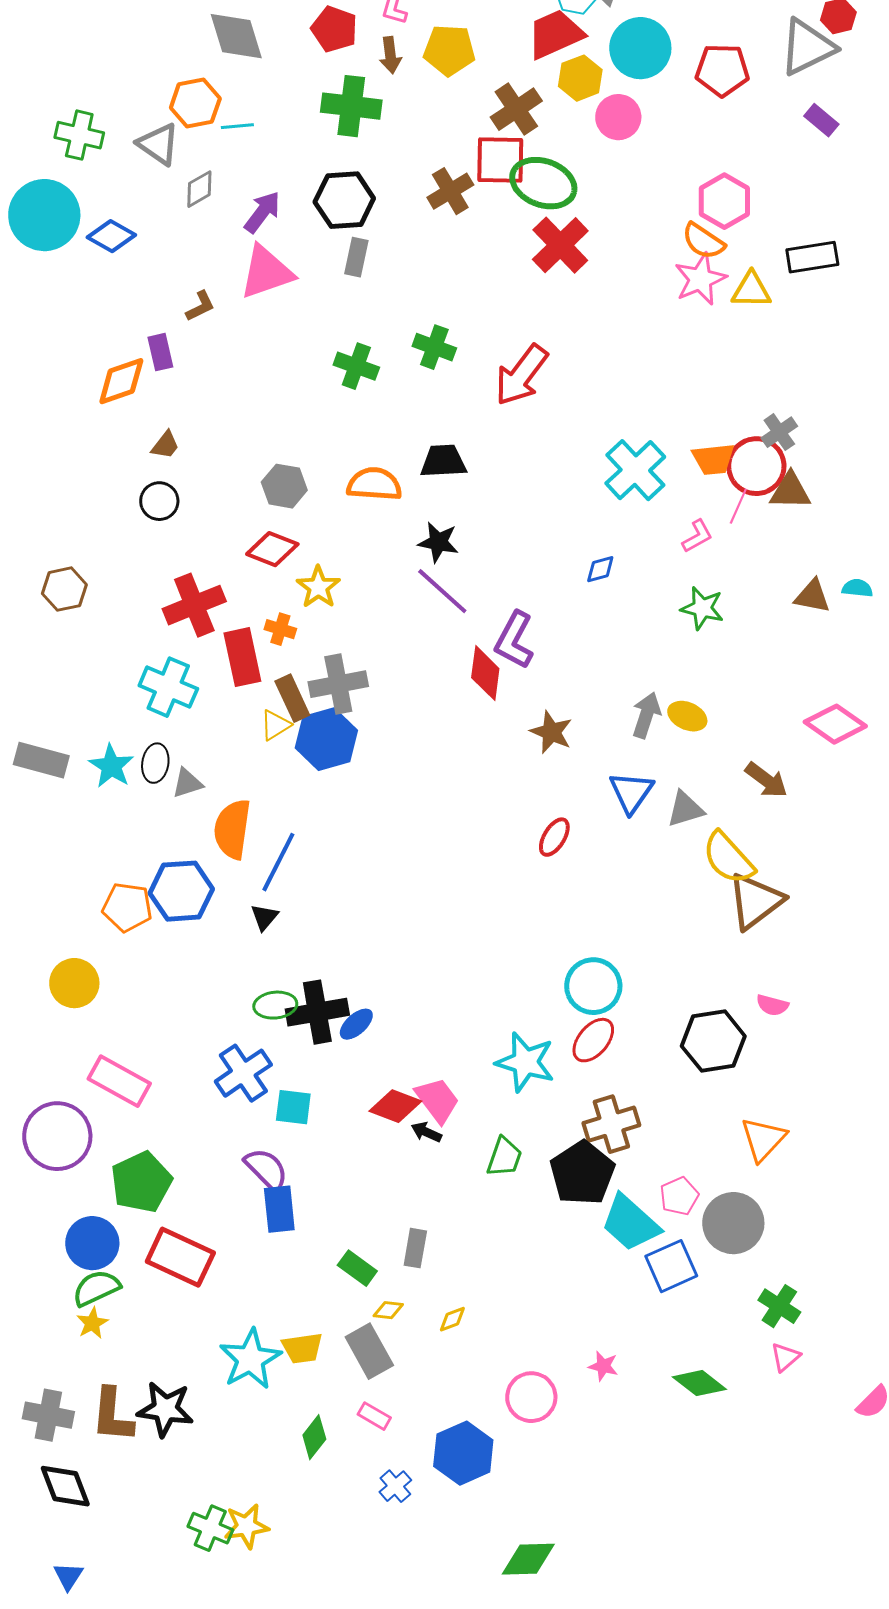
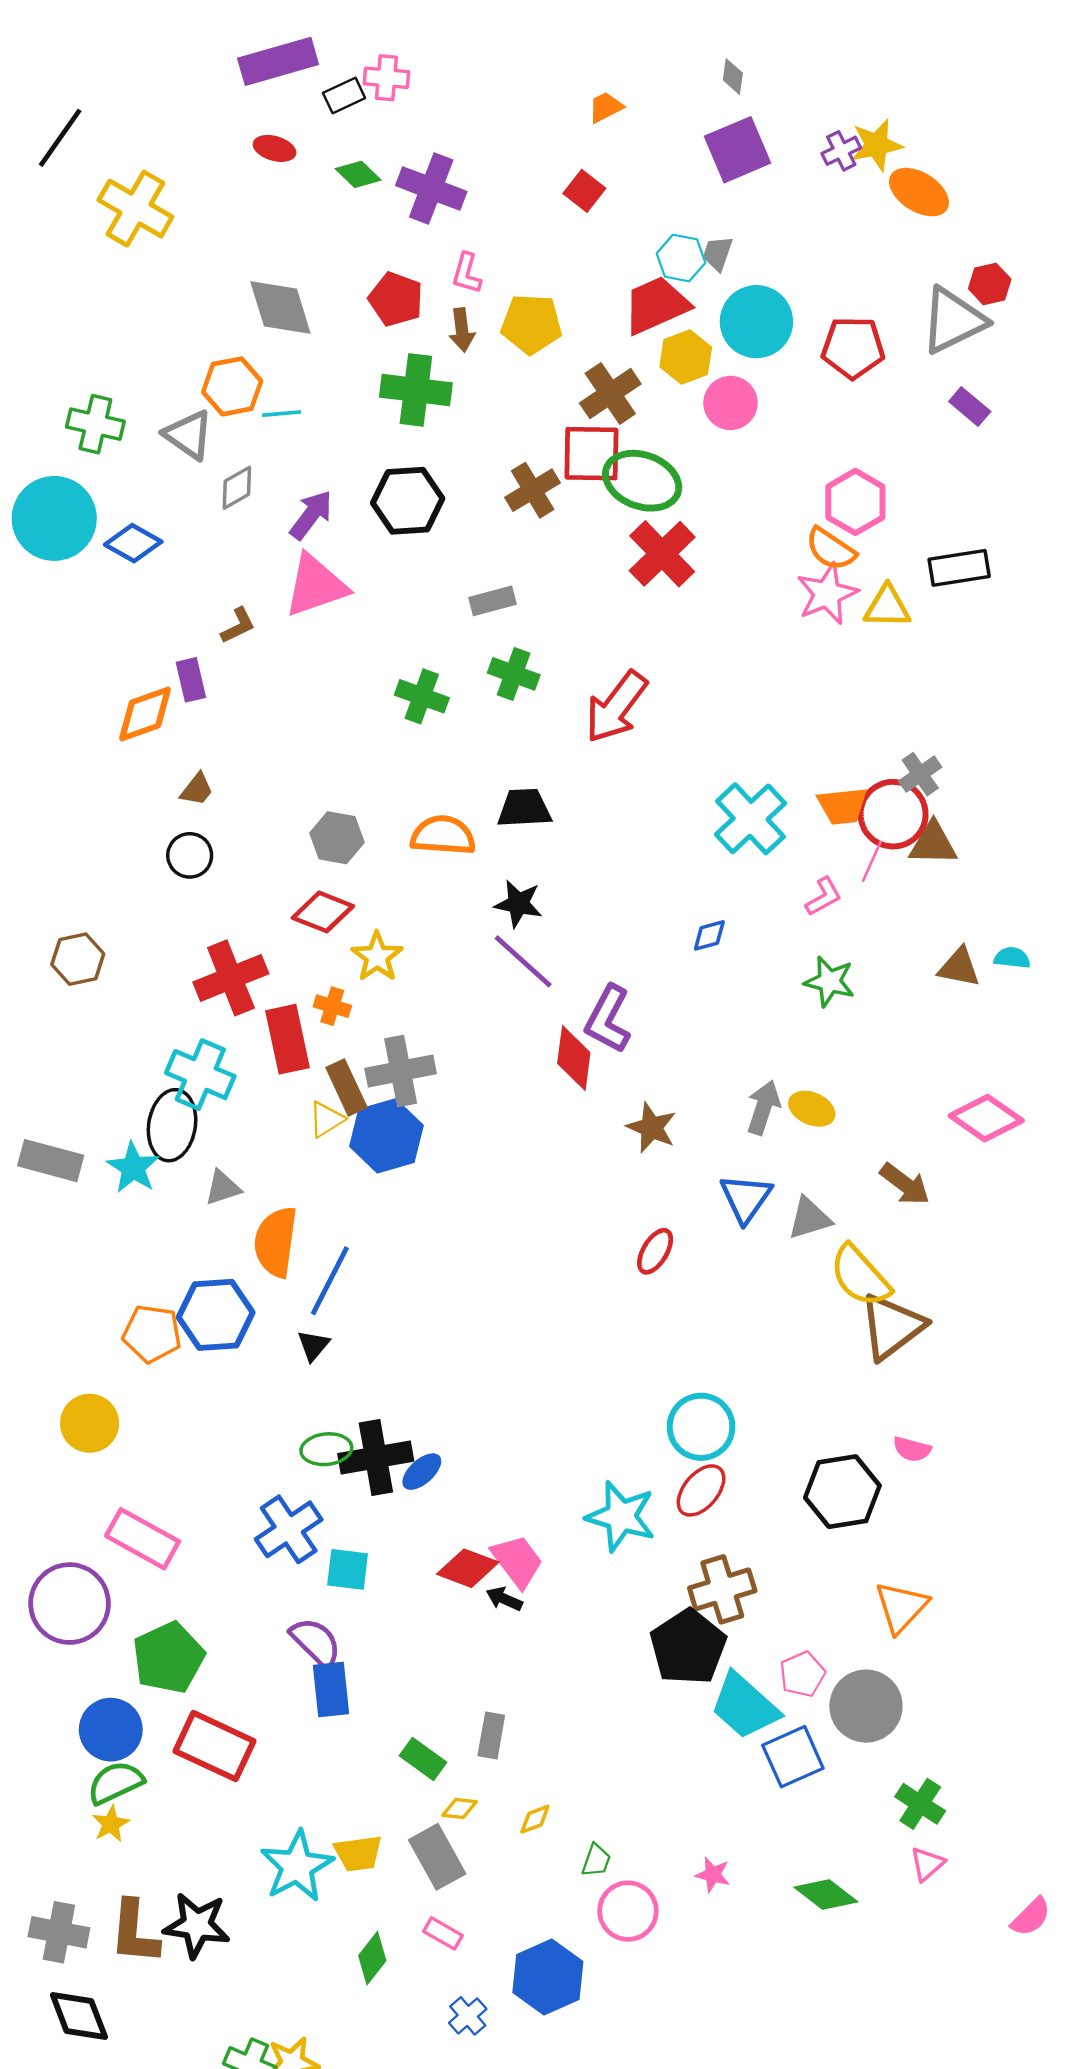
gray rectangle: (356, 257) -> (492, 601), moved, turned 63
black ellipse: (155, 763) -> (172, 1125), moved, size x1.5
green trapezoid: (504, 1157) -> (596, 1860), moved, size x0.7

